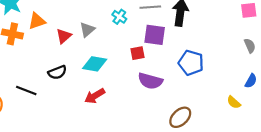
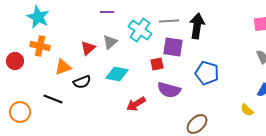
cyan cross: (119, 17) -> (140, 30), size x1.6
orange triangle: (37, 21) -> (63, 67), moved
red arrow: (95, 96) -> (136, 104), moved

